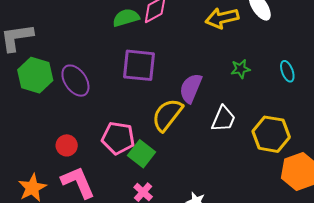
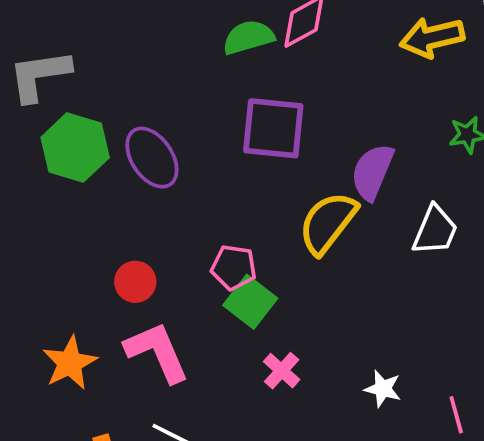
pink pentagon: (118, 138) -> (234, 267), size x0.7
green square: (142, 154) -> (250, 302), moved

